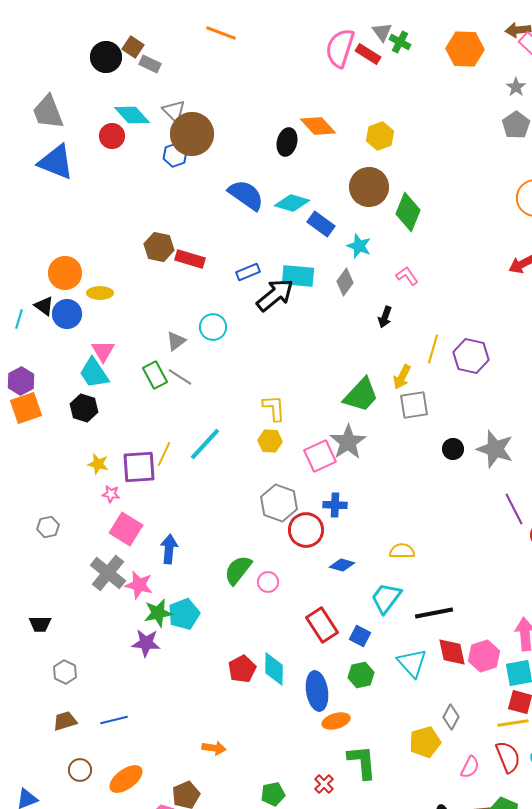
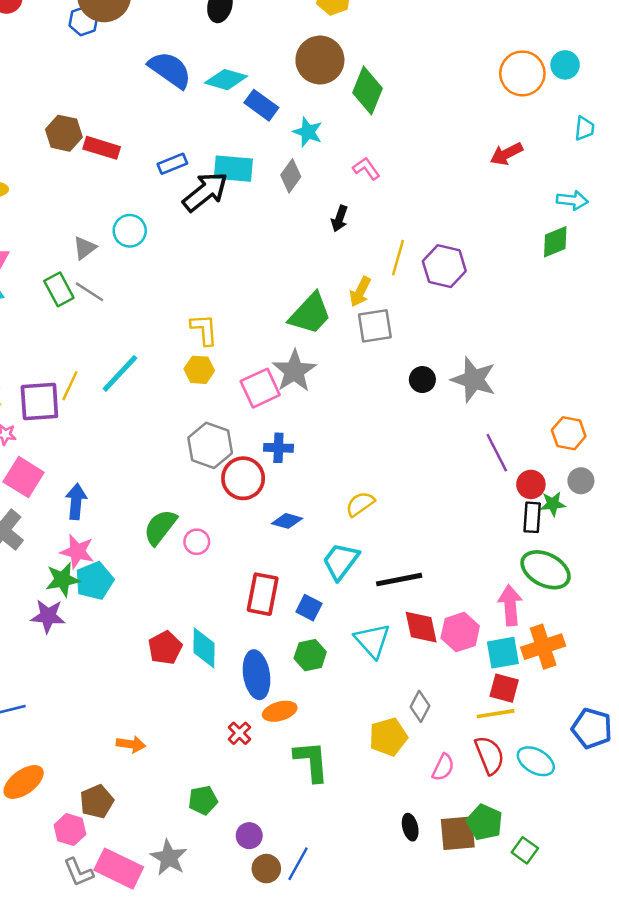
yellow semicircle: (402, 551) -> (360, 504), turned -35
pink star: (139, 585) -> (77, 551), moved
red rectangle: (322, 625) -> (263, 594), turned 44
red cross: (324, 784) -> (239, 733), moved

